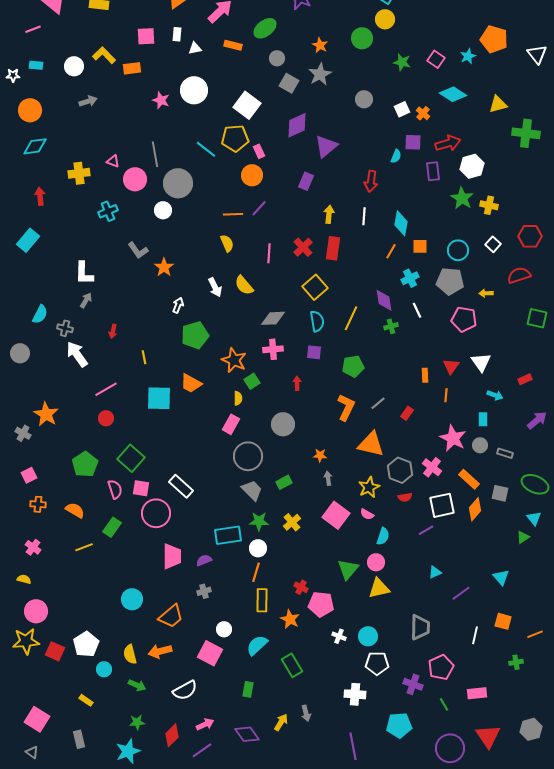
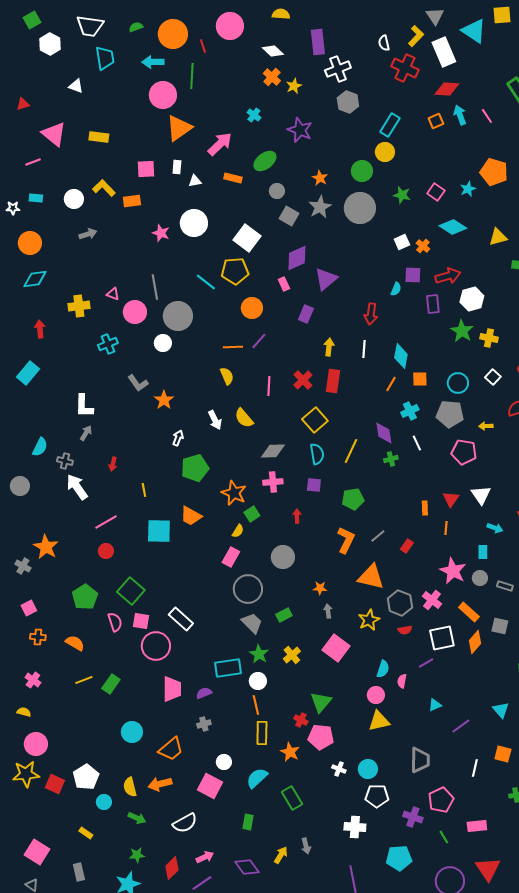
gray circle: (364, 99) -> (360, 208), moved, size x1.8
pink rectangle: (259, 151) -> (284, 284), moved
yellow semicircle: (238, 398) -> (238, 531), turned 32
pink semicircle: (367, 514) -> (402, 681), moved, turned 72
green star: (259, 521) -> (259, 654), turned 30
green rectangle: (112, 527) -> (111, 684), moved
green triangle: (348, 569) -> (321, 702), moved
orange line: (256, 572) -> (256, 705), turned -30

